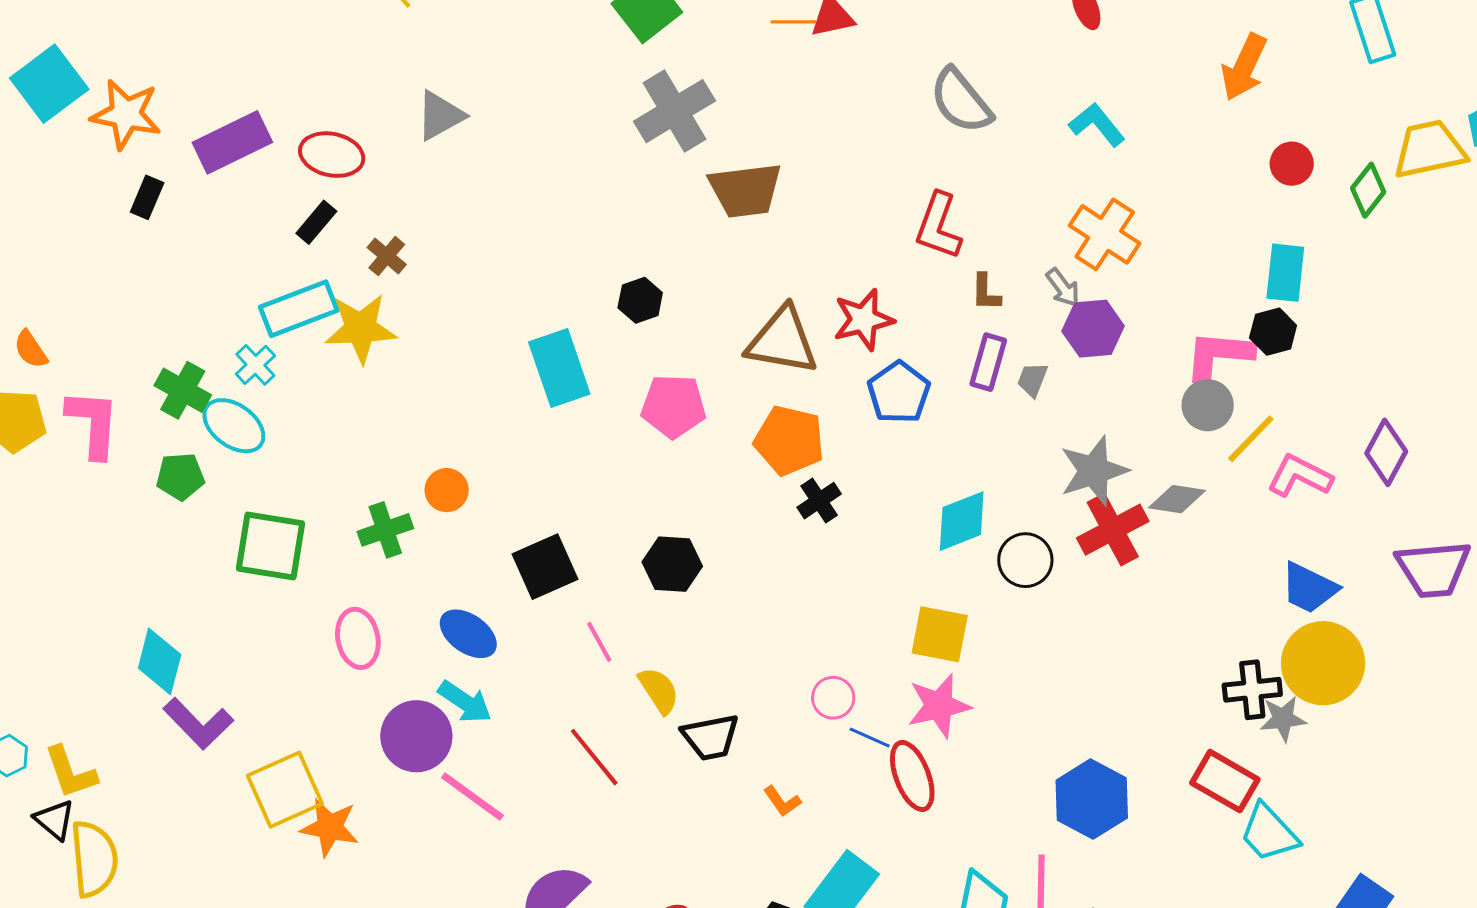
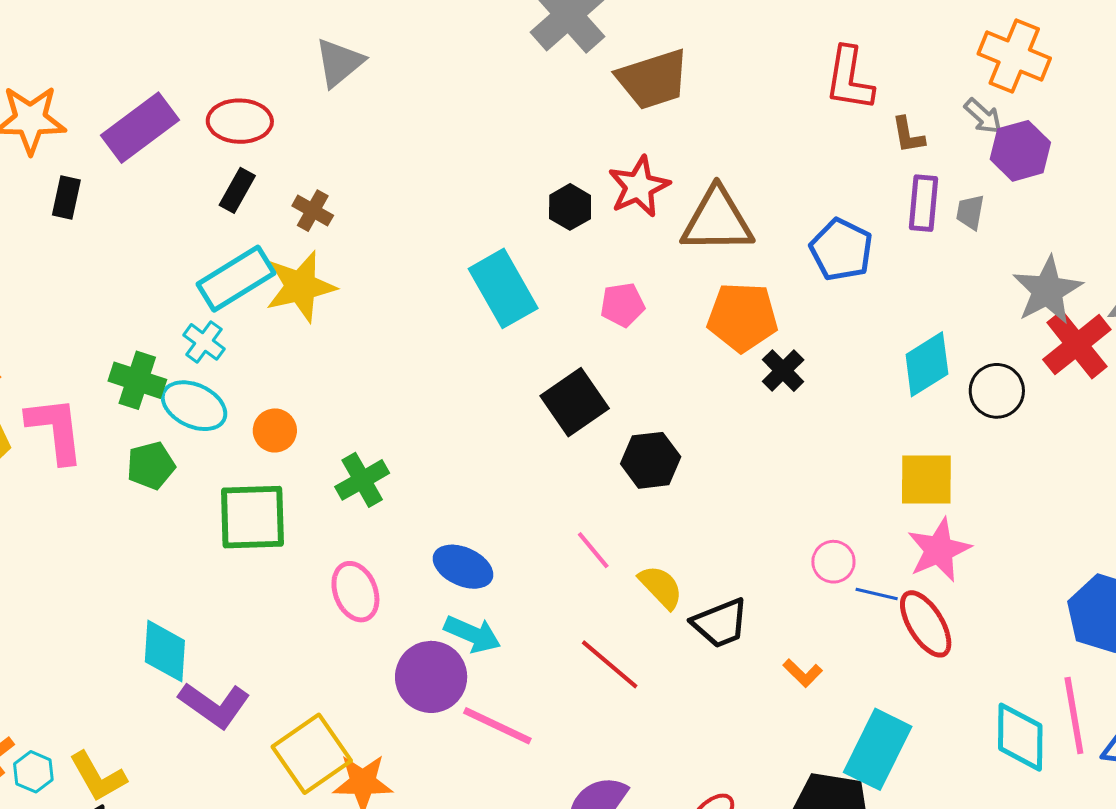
red star: (863, 320) -> (639, 186), moved
pink pentagon: (674, 406) -> (622, 305), size x0.7
orange circle: (447, 490) -> (275, 430), moved
black square: (545, 567) -> (575, 402), moved

